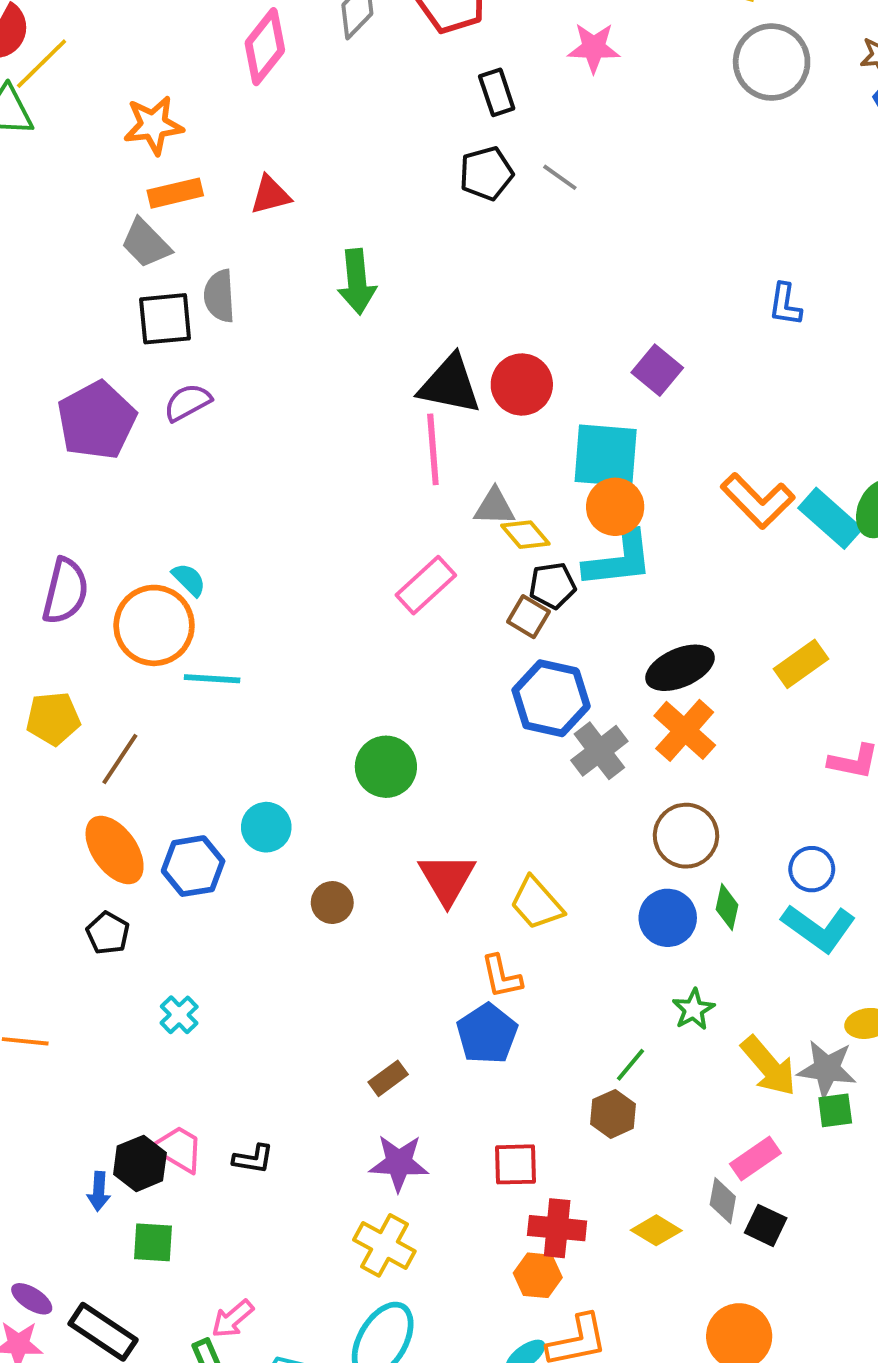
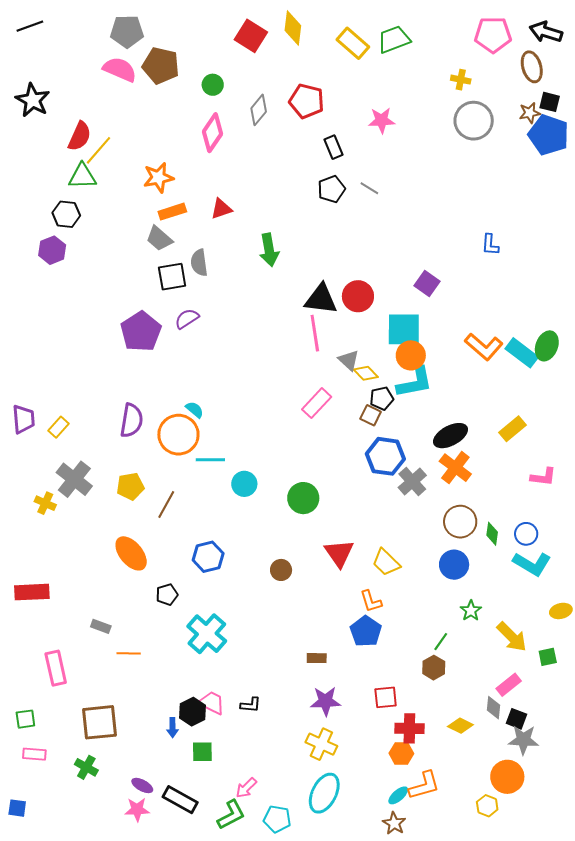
gray triangle: (494, 507) -> (349, 360), turned 45
cyan circle: (266, 827) -> (244, 484), moved
orange ellipse: (115, 850) -> (131, 553), moved
green diamond: (727, 907) -> (492, 534), moved
black pentagon: (108, 933) -> (167, 595), turned 30
cyan cross: (179, 1015) -> (207, 634), size x2.0
gray star: (827, 1069) -> (523, 740), moved
brown rectangle: (388, 1078) -> (317, 658), turned 42

